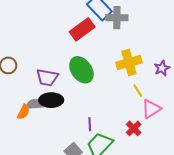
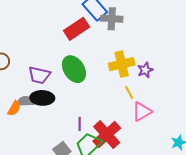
purple star: (162, 68) -> (145, 70), moved
red cross: (134, 128) -> (107, 135), moved, size x1.8

